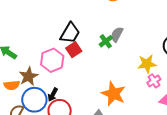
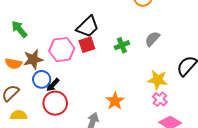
gray semicircle: (117, 34) -> (152, 39), moved
pink cross: (154, 81) -> (160, 99), turned -32
orange star: (113, 94) -> (115, 101), size x0.7
blue circle: (34, 100) -> (42, 79), moved, size x0.7

